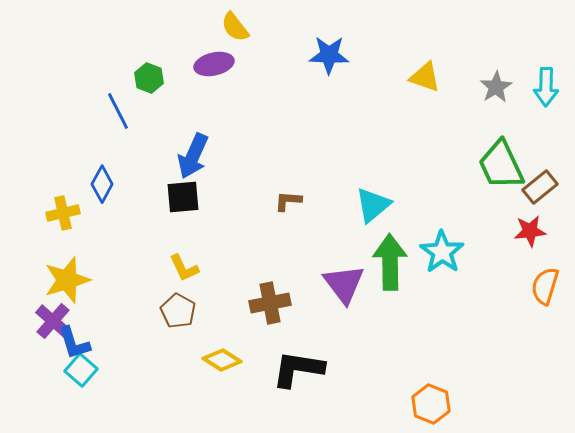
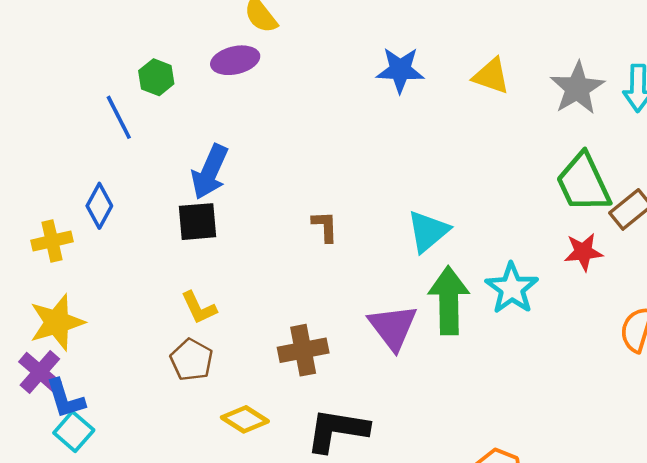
blue star: (329, 55) -> (400, 70), moved
gray star: (496, 87) -> (577, 88), size x1.4
brown L-shape: (288, 201) -> (325, 226), turned 84
red star: (530, 231) -> (583, 252), moved

